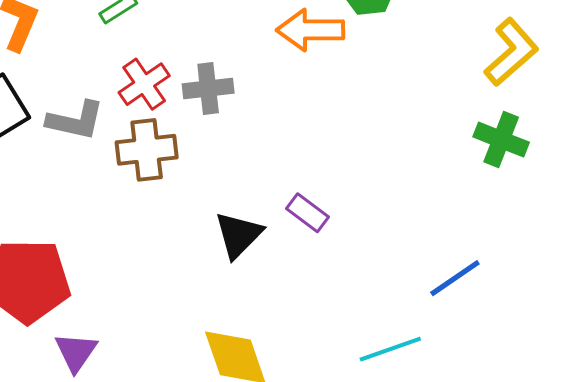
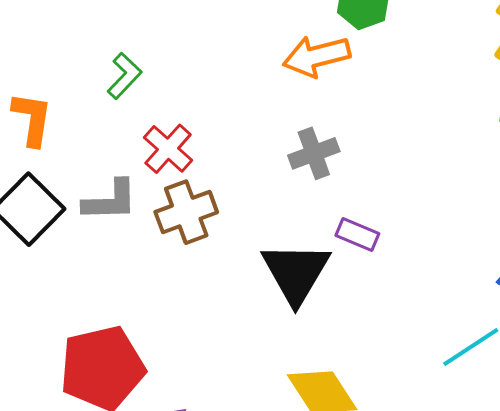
gray cross: (208, 89) -> (314, 153), moved
black triangle: (238, 235) -> (296, 273), size x1.4

